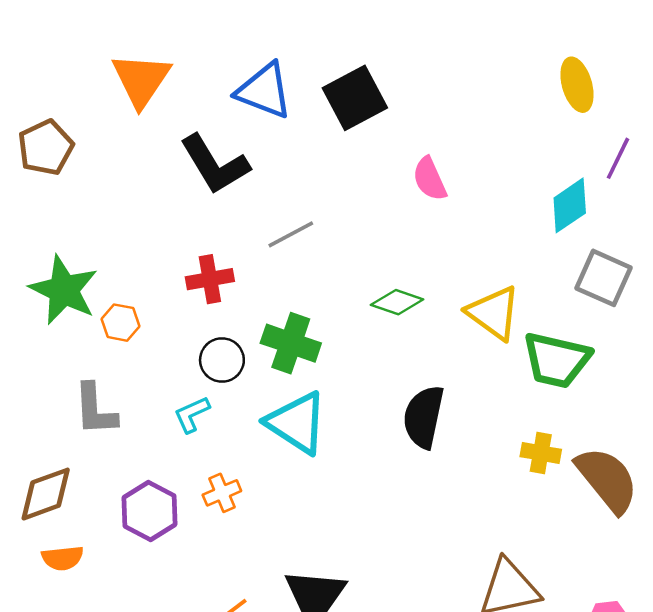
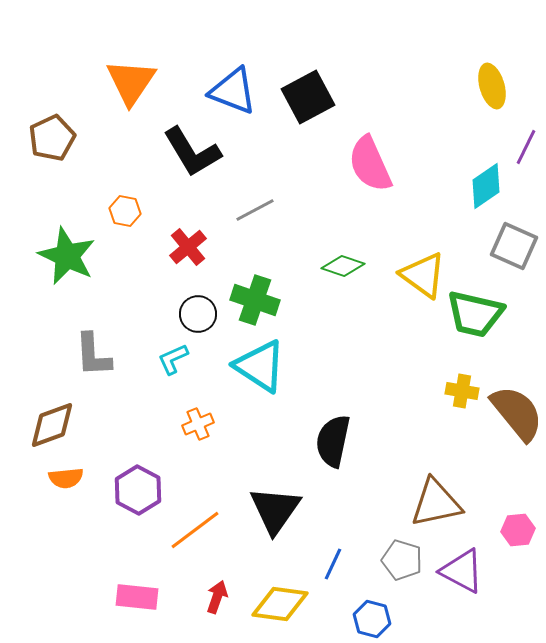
pink semicircle: (430, 179) -> (370, 164), size x1.5
red cross: (210, 279) -> (188, 247), turned -30
orange hexagon: (121, 323) -> (125, 211), moved
black semicircle: (424, 417) -> (333, 441), moved
purple hexagon: (149, 511) -> (138, 490), moved

